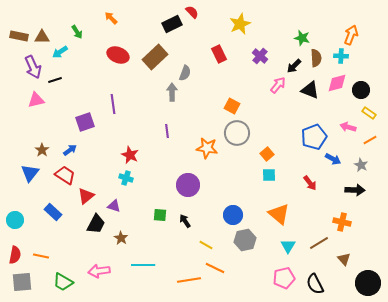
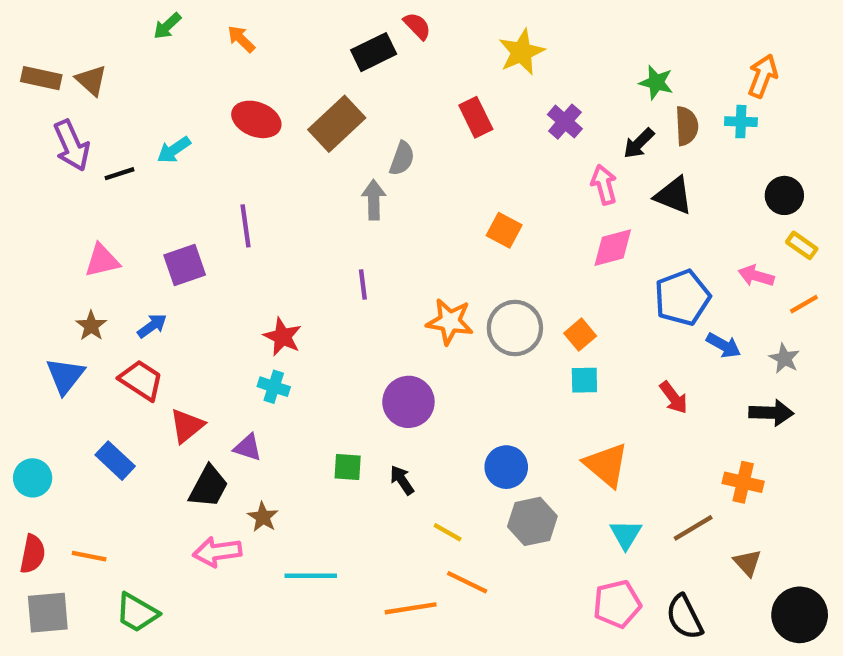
green arrow: (77, 32) -> (167, 26), moved, turned 80
brown triangle: (42, 37) -> (91, 80), turned 42
cyan arrow: (60, 52) -> (174, 150), moved
pink diamond: (337, 83) -> (613, 248), moved
pink arrow: (278, 85) -> (604, 185), turned -54
pink triangle: (36, 100) -> (102, 261), moved
gray circle: (237, 133) -> (515, 328), moved
pink arrow: (99, 271) -> (217, 552), moved

